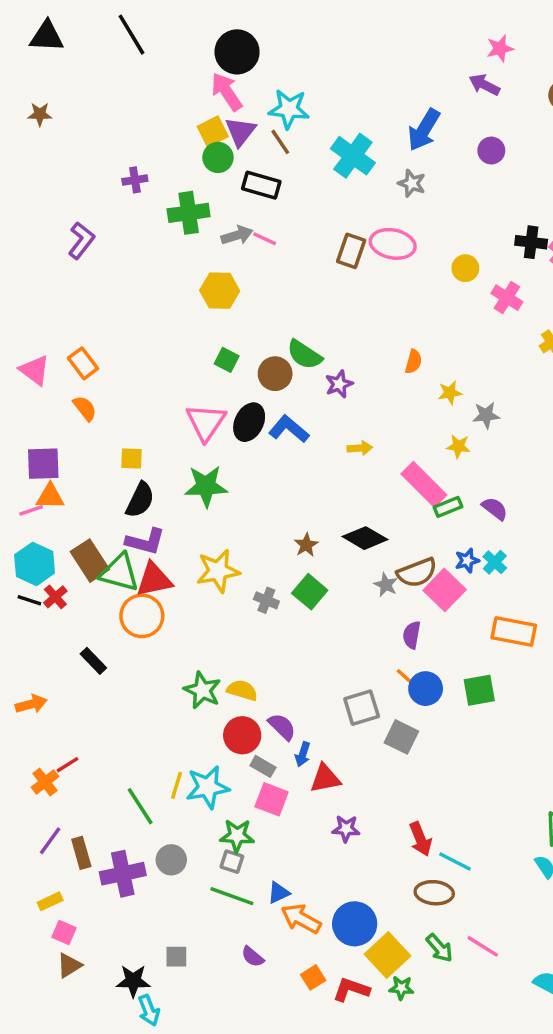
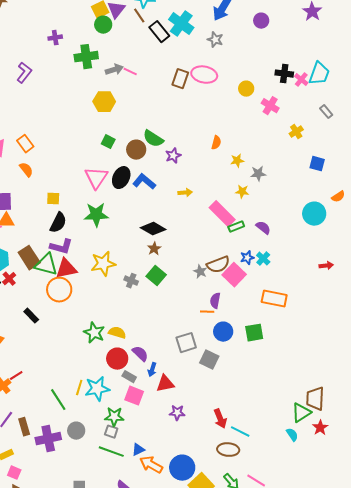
black rectangle: (261, 185) -> (159, 32), moved, turned 35
black diamond: (365, 538) -> (153, 229), moved
orange line: (407, 678) -> (207, 312), moved, turned -40

